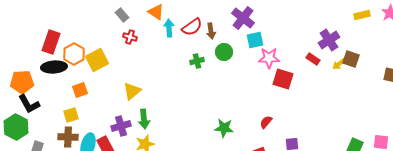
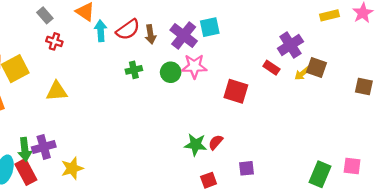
purple cross: (243, 18) -> (184, 35), moved
cyan square: (255, 40) -> (210, 27), moved
green circle: (224, 52) -> (171, 72), moved
pink star: (269, 58) -> (194, 66), moved
yellow triangle: (132, 91) -> (57, 91), moved, turned 36
green arrow: (144, 119) -> (25, 149), moved
green star: (224, 128) -> (196, 145), moved

